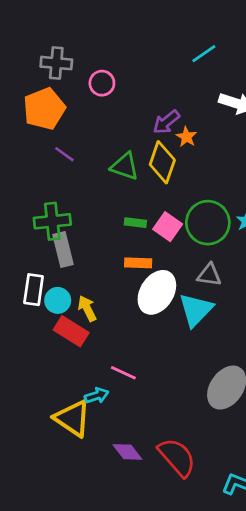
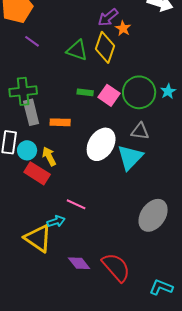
orange rectangle: (138, 263) -> (60, 122), moved

